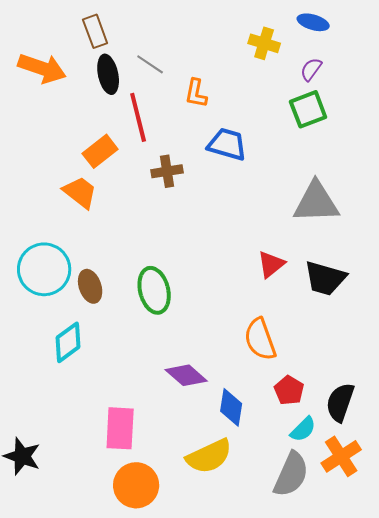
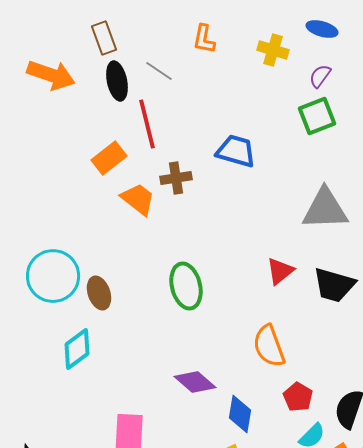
orange L-shape: (196, 93) -> (204, 39), moved
orange trapezoid: (80, 192) -> (138, 199), moved
green ellipse: (154, 290) -> (186, 286), moved

